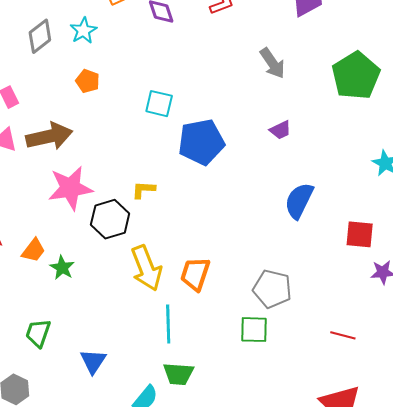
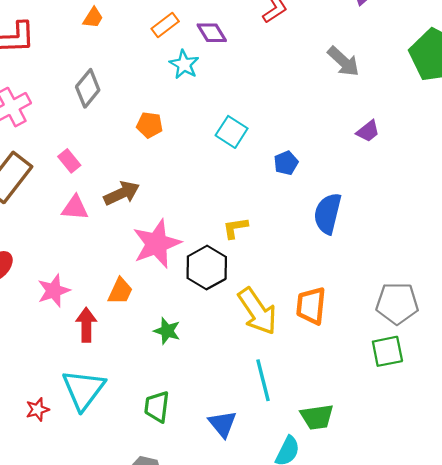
cyan star: (83, 31) -> (184, 64), moved
cyan square: (159, 104) -> (232, 132), turned 32
brown arrow: (49, 136) -> (122, 193), size x0.7
blue pentagon: (201, 142) -> (286, 163), size x0.5
blue semicircle: (299, 201) -> (328, 213), moved
orange trapezoid: (33, 250) -> (120, 291), moved
cyan line: (168, 324) -> (263, 380), moved

